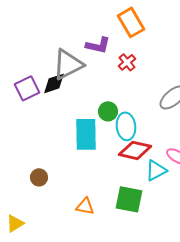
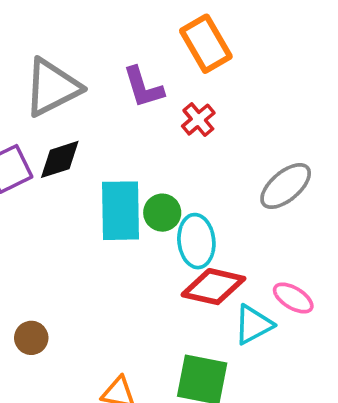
purple L-shape: (98, 45) -> (143, 87), turned 60
gray triangle: (68, 64) -> (52, 87), moved
cyan rectangle: (86, 134) -> (120, 211), moved

